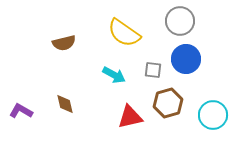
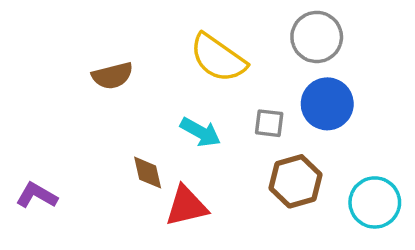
brown diamond: (65, 104) -> (148, 173), moved
red triangle: (130, 117) -> (186, 206), moved

